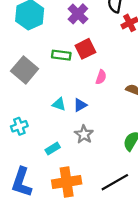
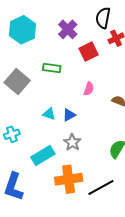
red square: (85, 49) -> (89, 52), moved
cyan rectangle: (53, 149) -> (43, 155), size x1.6
orange cross: (67, 182) -> (69, 179), moved

